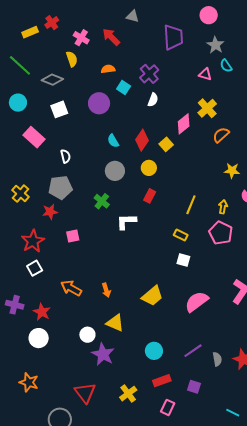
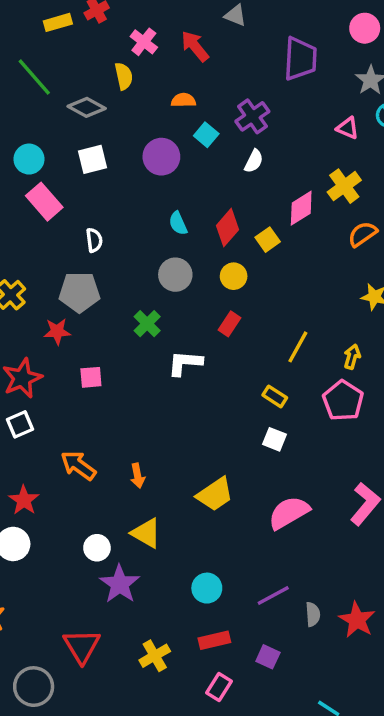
cyan circle: (18, 103) -> (29, 159), moved

